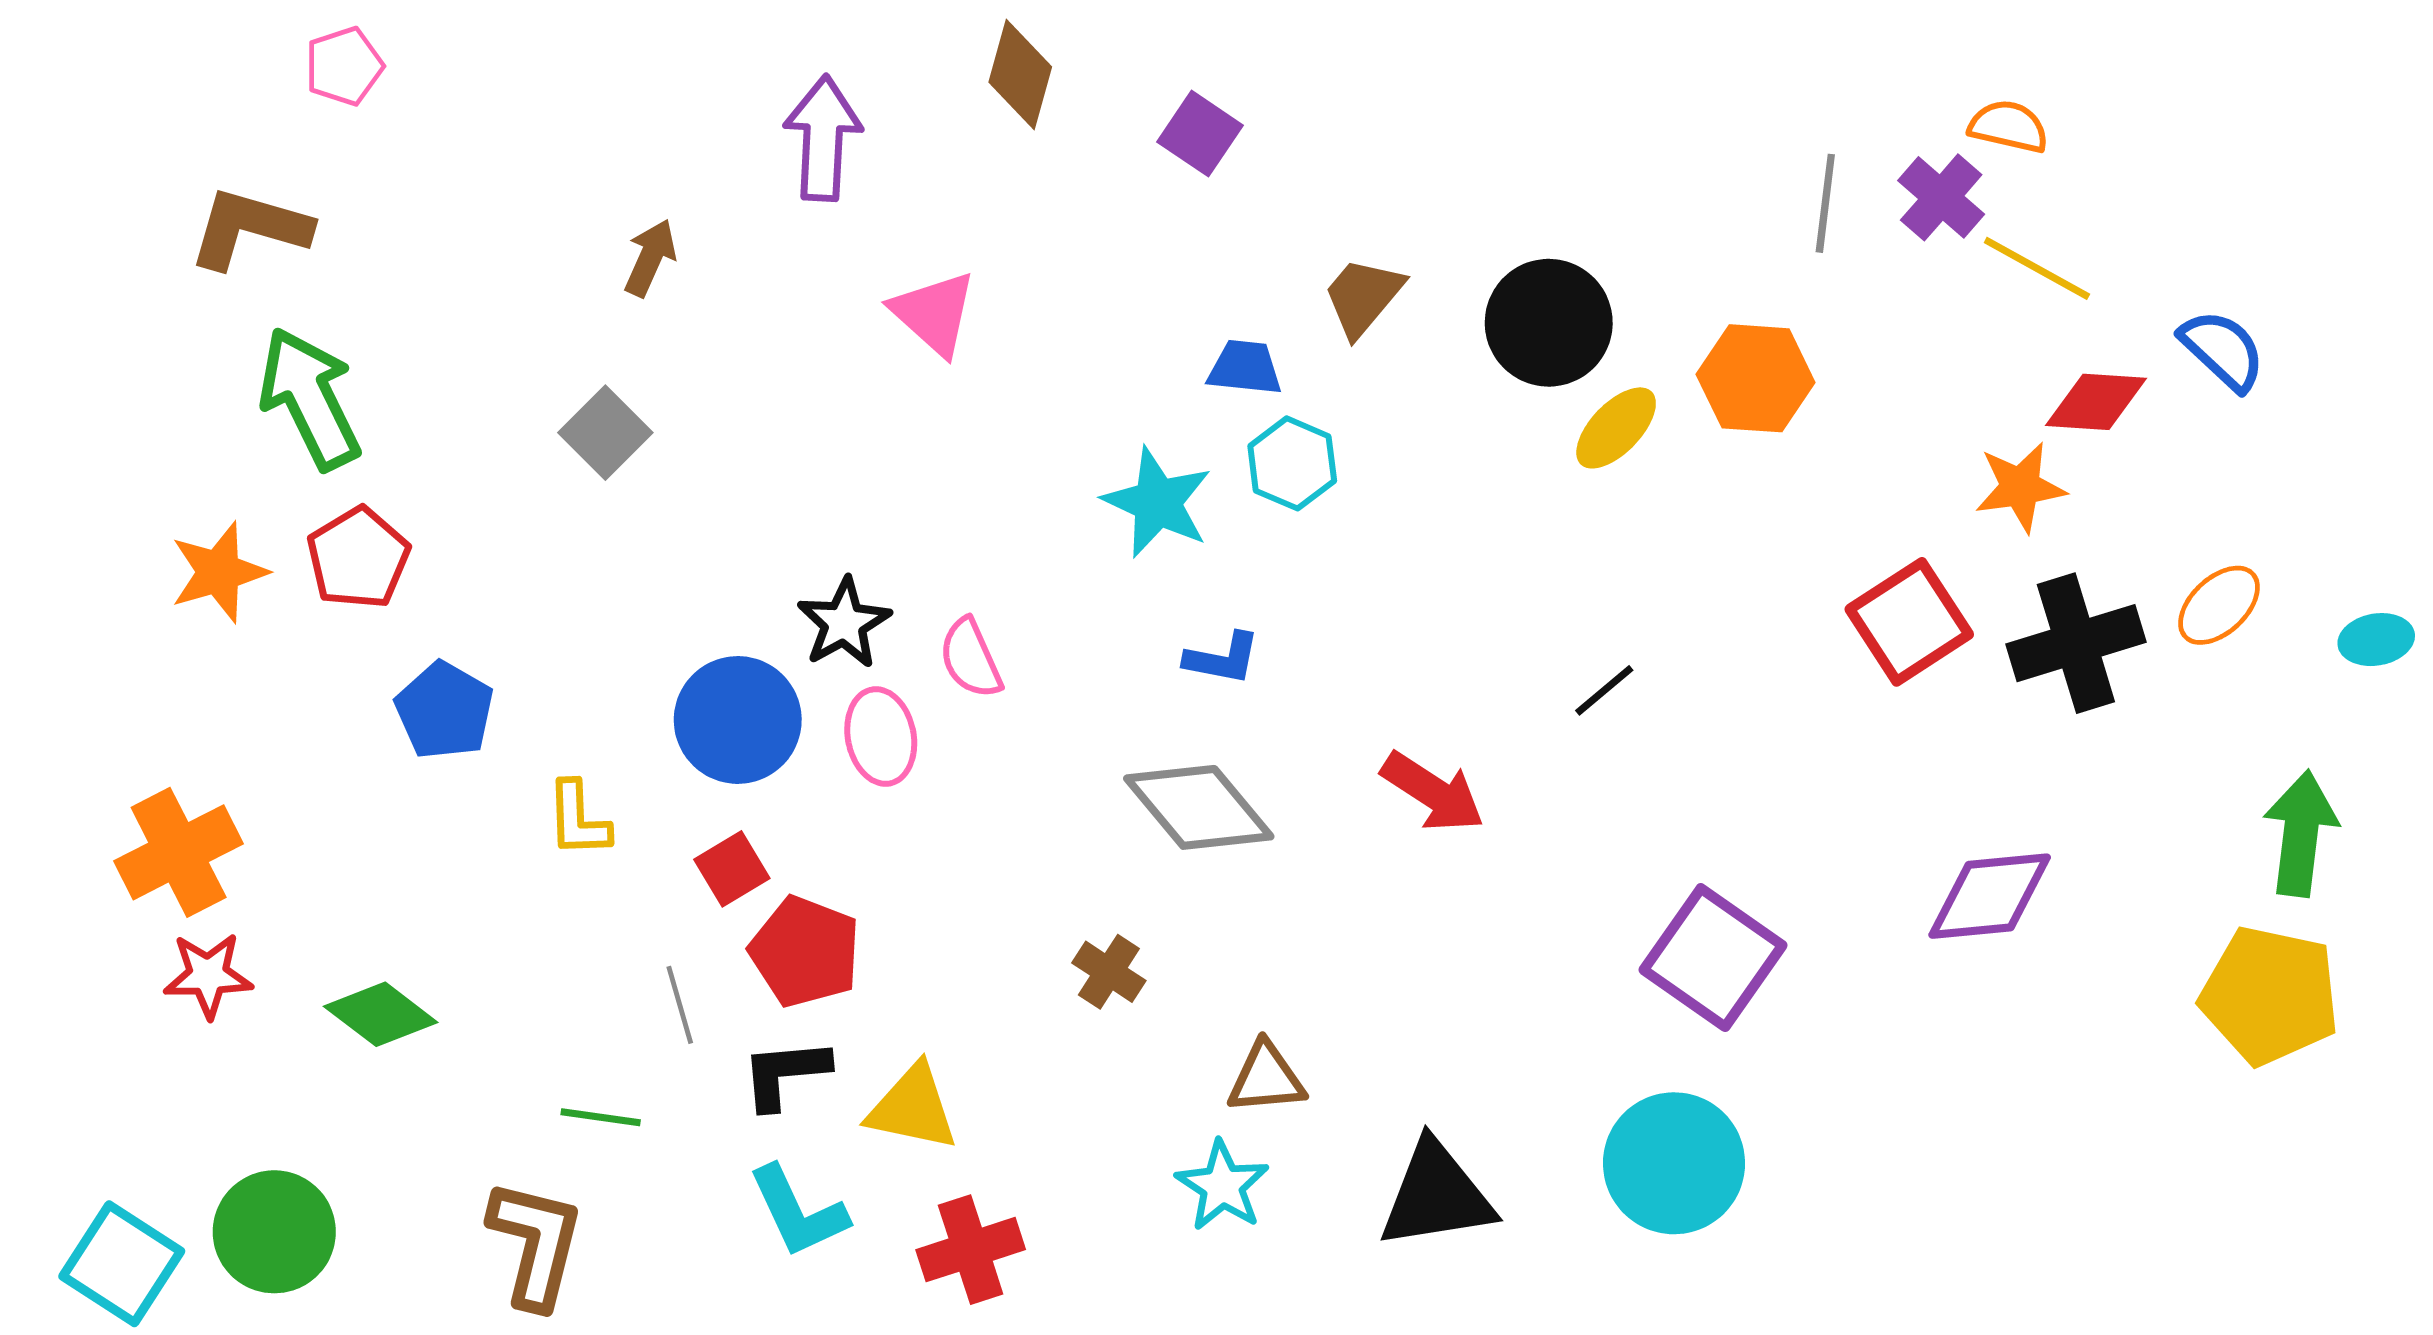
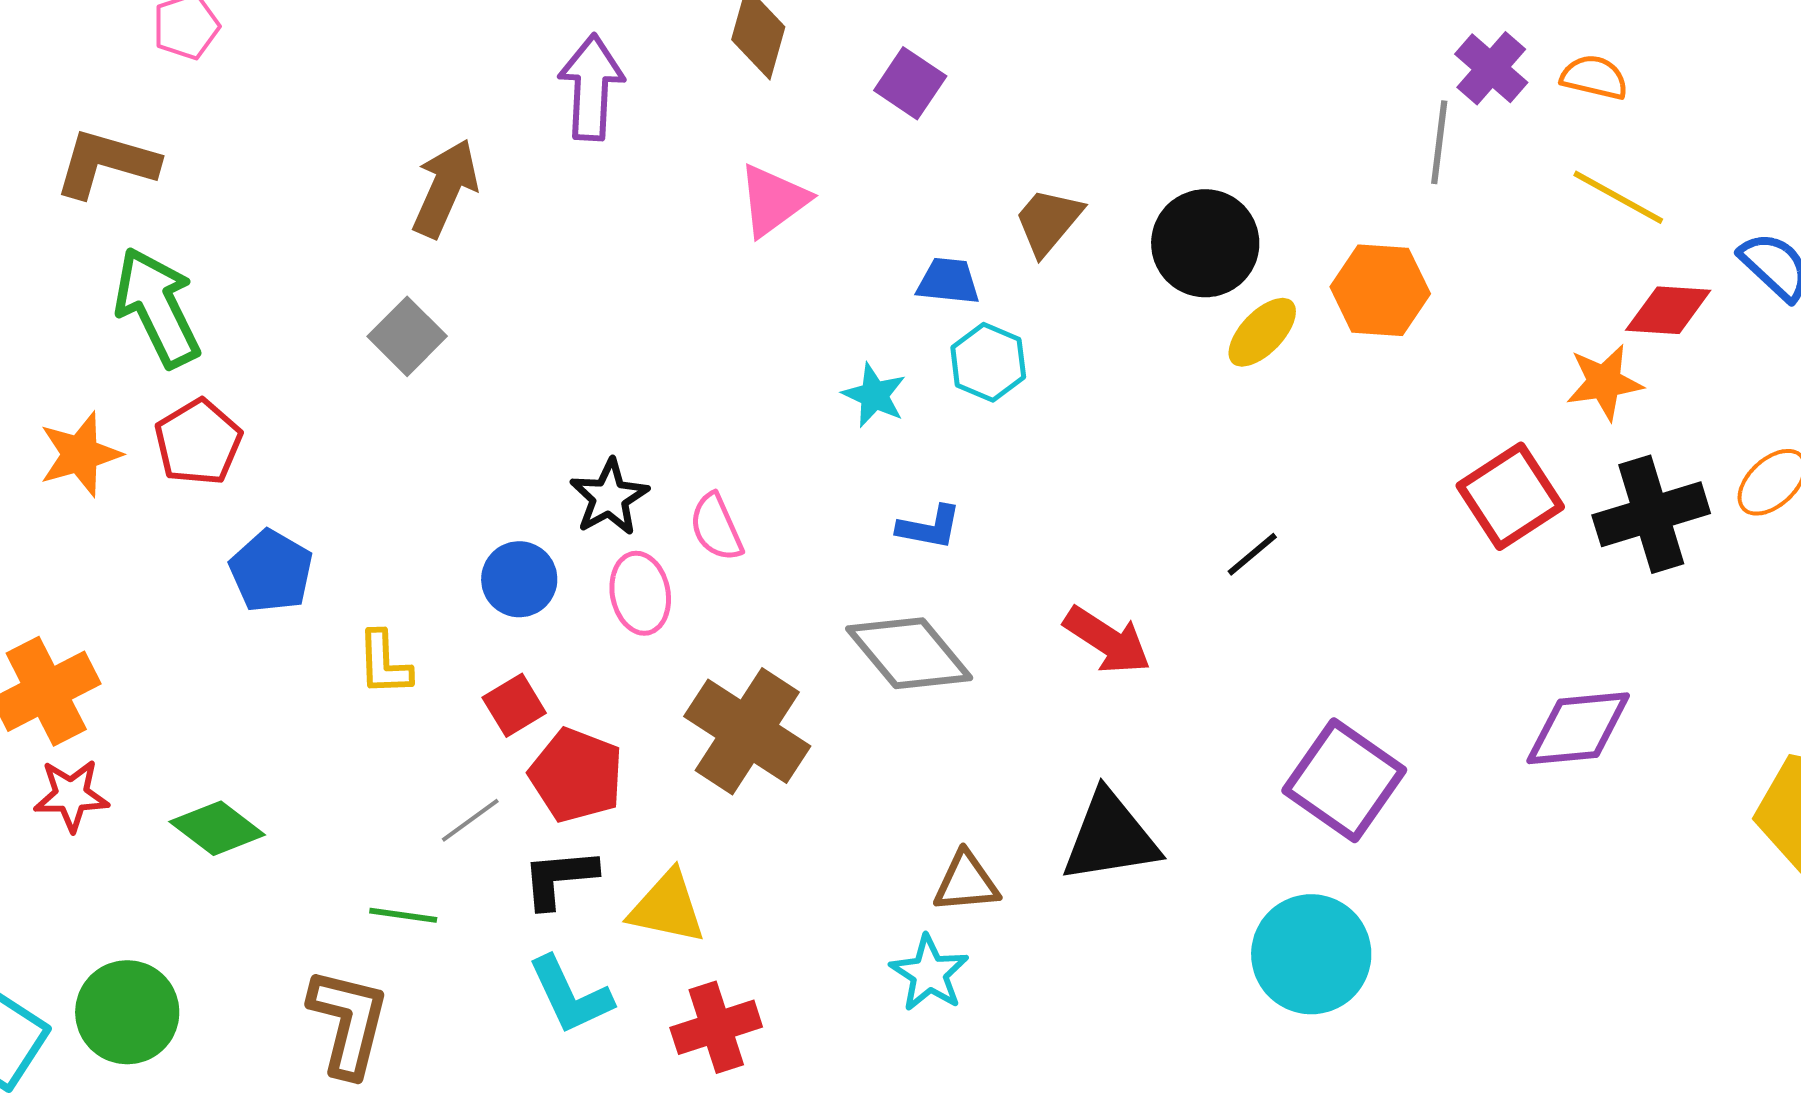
purple cross: (1941, 197) -> (1491, 68), moved
brown arrow: (650, 258) -> (445, 188), size x1.5
pink triangle: (934, 313) -> (773, 200), moved, turned 42
cyan star: (1157, 502) -> (874, 395), size x0.7
blue circle: (738, 720) -> (519, 579), size x0.7
brown cross: (1109, 972) -> (747, 731), moved, size x2.0
gray line: (680, 1005) -> (470, 820), turned 70
black triangle: (1436, 1195) -> (1110, 837), moved

